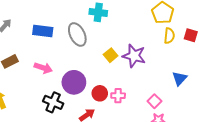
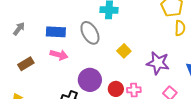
purple star: (134, 56) -> (158, 63), moved
pink arrow: (43, 68) -> (59, 55), moved

